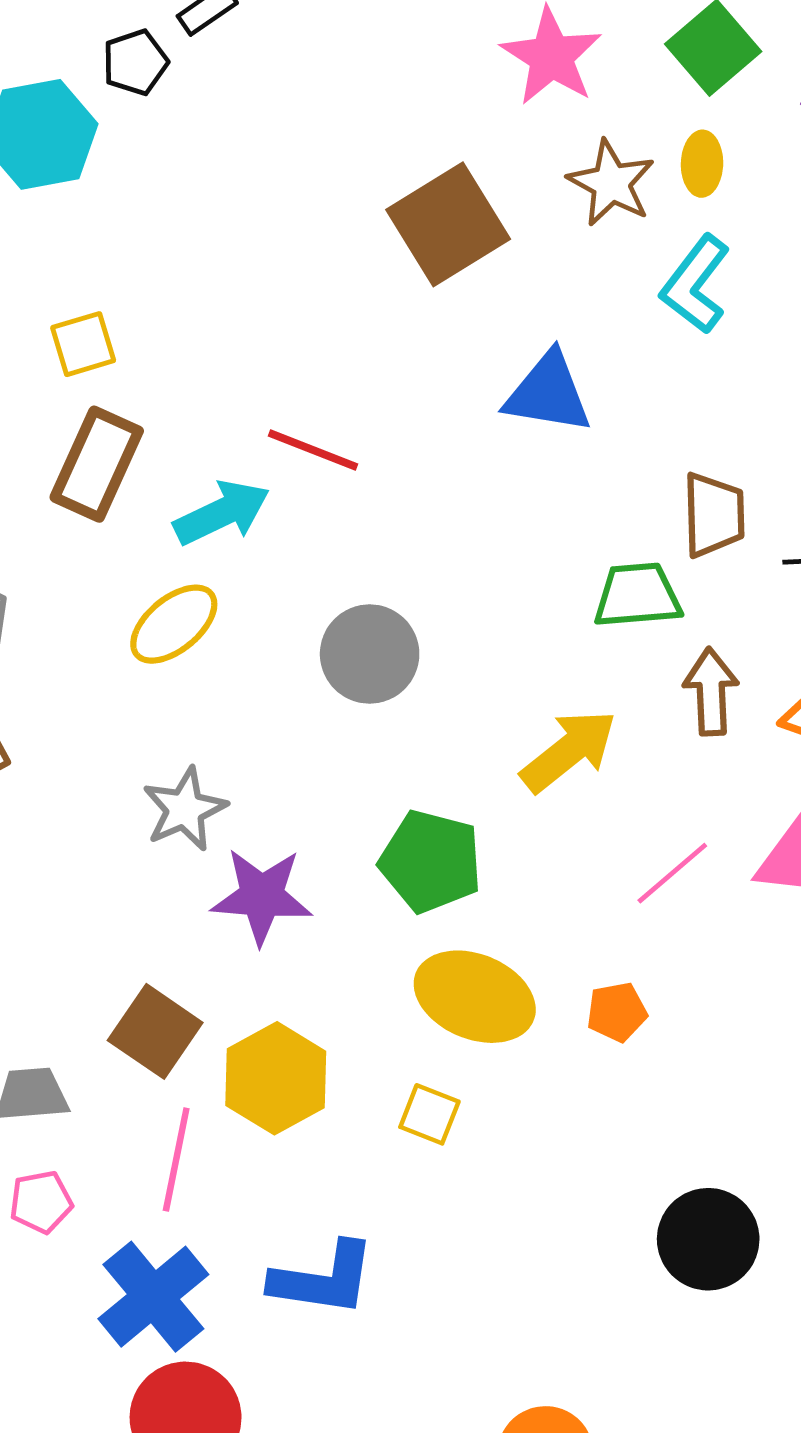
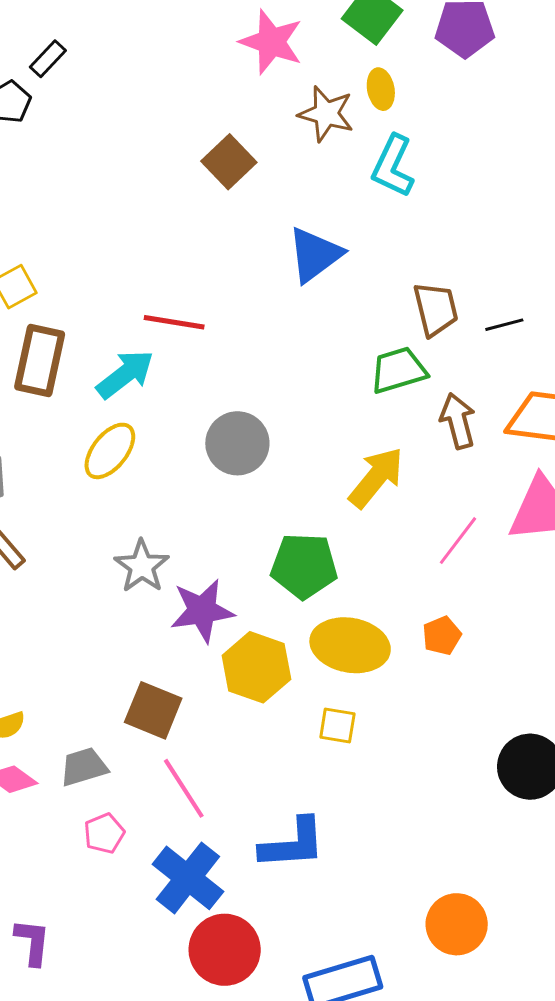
brown square: (448, 224) -> (229, 162), size x0.7
blue triangle: (548, 393) -> (315, 255), turned -34
yellow hexagon: (276, 1078) -> (256, 667), moved
pink line: (176, 1159) -> (184, 788), turned -32

